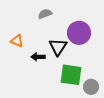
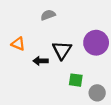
purple circle: (79, 33) -> (96, 43), moved
green square: (71, 75) -> (76, 80), size x0.6

